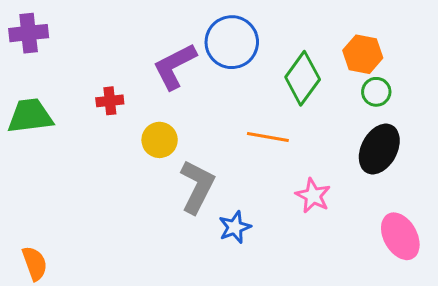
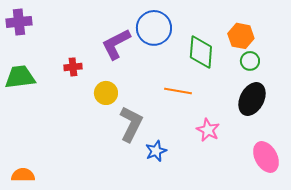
green diamond: (303, 78) -> (201, 52), turned -32
orange semicircle: (35, 263) -> (23, 175), turned -70

